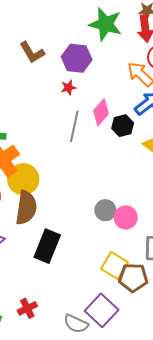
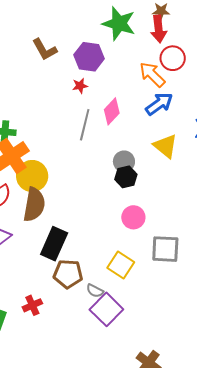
black hexagon: (123, 126) -> (126, 177), moved
gray circle: (105, 210) -> (124, 161), moved
brown pentagon: (133, 278) -> (68, 274), moved
gray semicircle: (76, 324) -> (95, 291), moved, size x0.7

